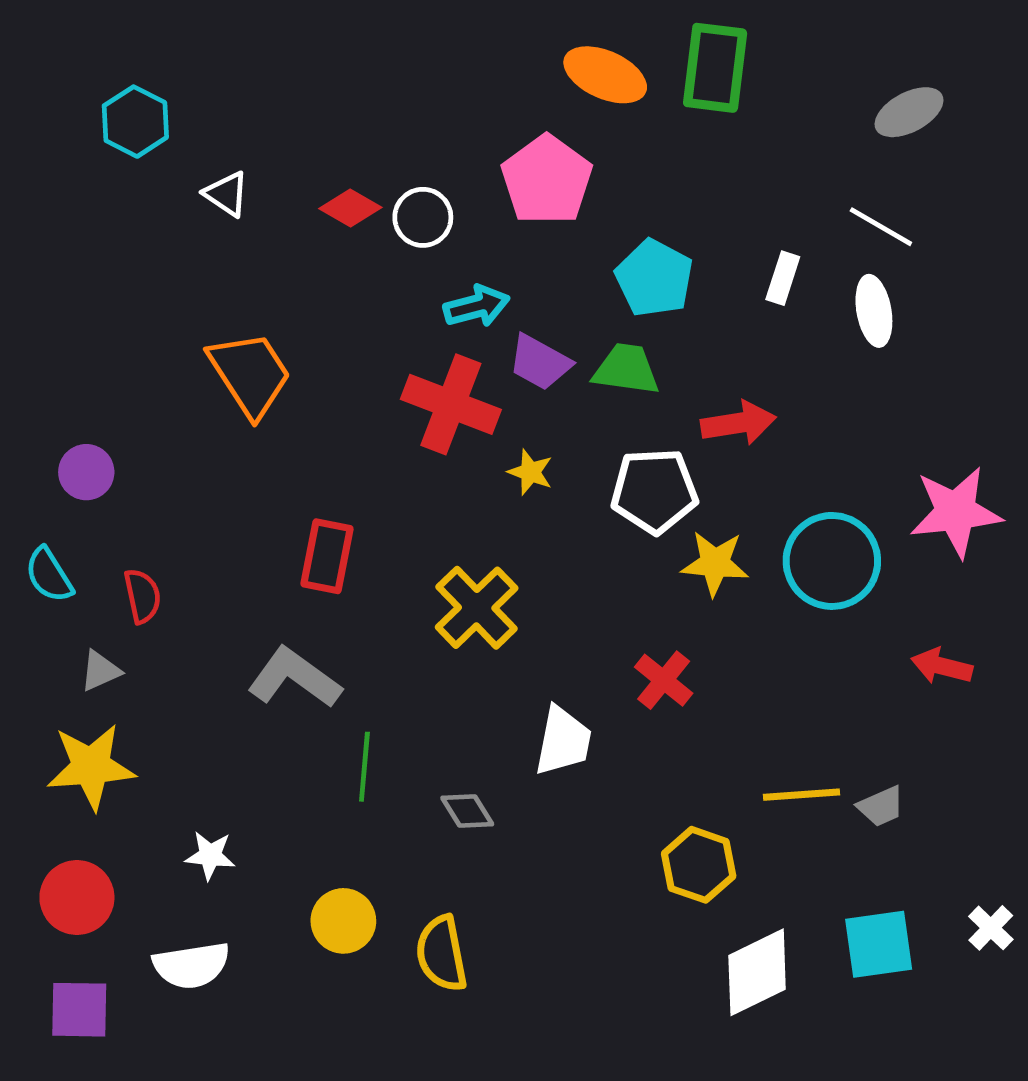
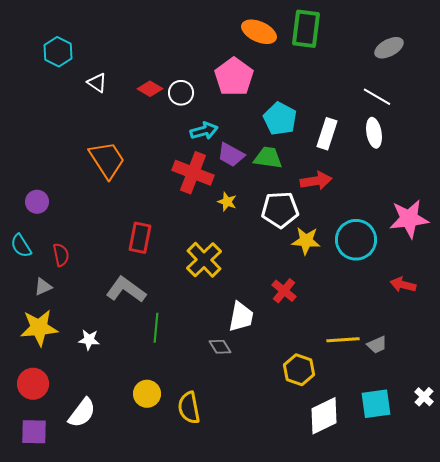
white rectangle: (783, 278) -> (327, 134), moved, size x1.4
gray diamond: (467, 811) -> (220, 347), moved
white star: (210, 855) -> (89, 340), moved
white semicircle: (191, 965) -> (82, 413), turned -44

